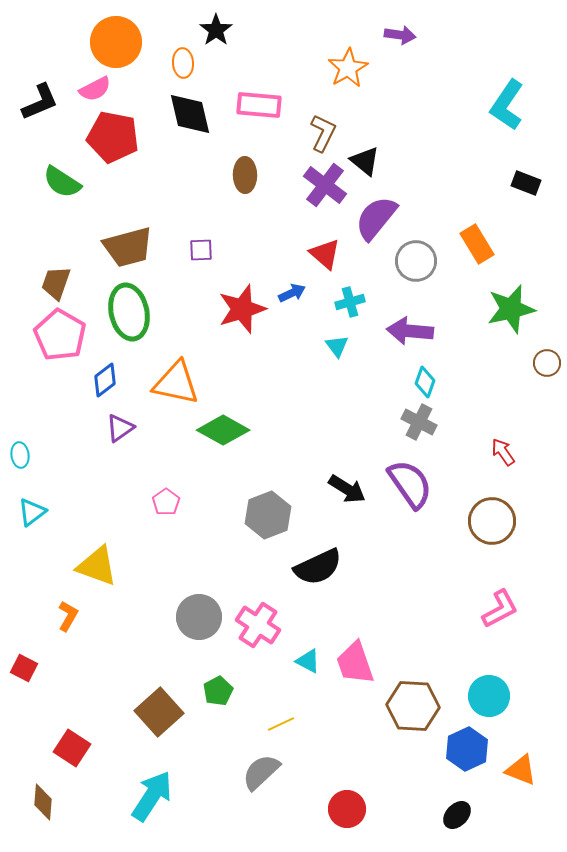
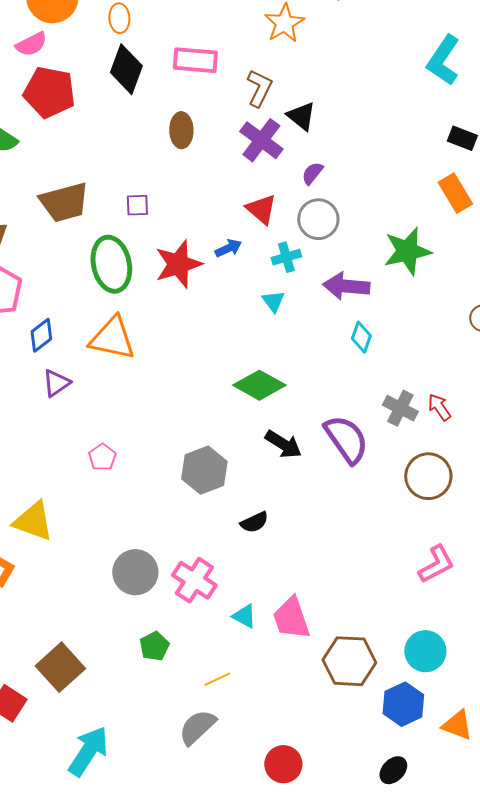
black diamond: (190, 114) -> (126, 69), turned 33
purple semicircle: (376, 218) -> (312, 173), size x0.5
orange rectangle: (477, 244) -> (455, 193), moved
gray circle: (416, 261) -> (318, 219), moved
green star: (511, 309) -> (407, 251), moved
green ellipse: (129, 312) -> (111, 264), moved
gray cross: (419, 422) -> (400, 408), moved
green diamond: (223, 430) -> (259, 385), moved
black semicircle: (318, 567) -> (254, 522), size x0.6
brown square: (159, 712) -> (60, 667), moved

